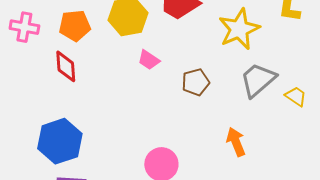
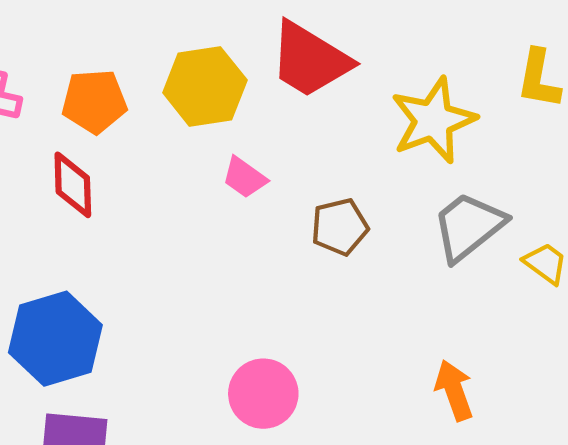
orange arrow: (236, 142) -> (454, 390), moved

